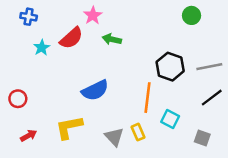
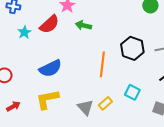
blue semicircle: (95, 90) -> (50, 68), moved
orange line: (147, 98) -> (102, 64), moved
yellow rectangle: (138, 132) -> (105, 103), turned 72

